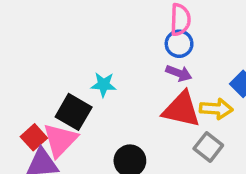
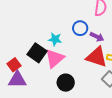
blue circle: (179, 44) -> (80, 28), moved
pink triangle: (60, 140) -> (55, 58), moved

